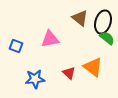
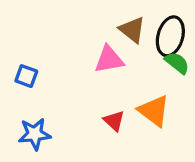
pink triangle: (50, 39) -> (109, 59), moved
blue star: (35, 79) -> (35, 134), moved

